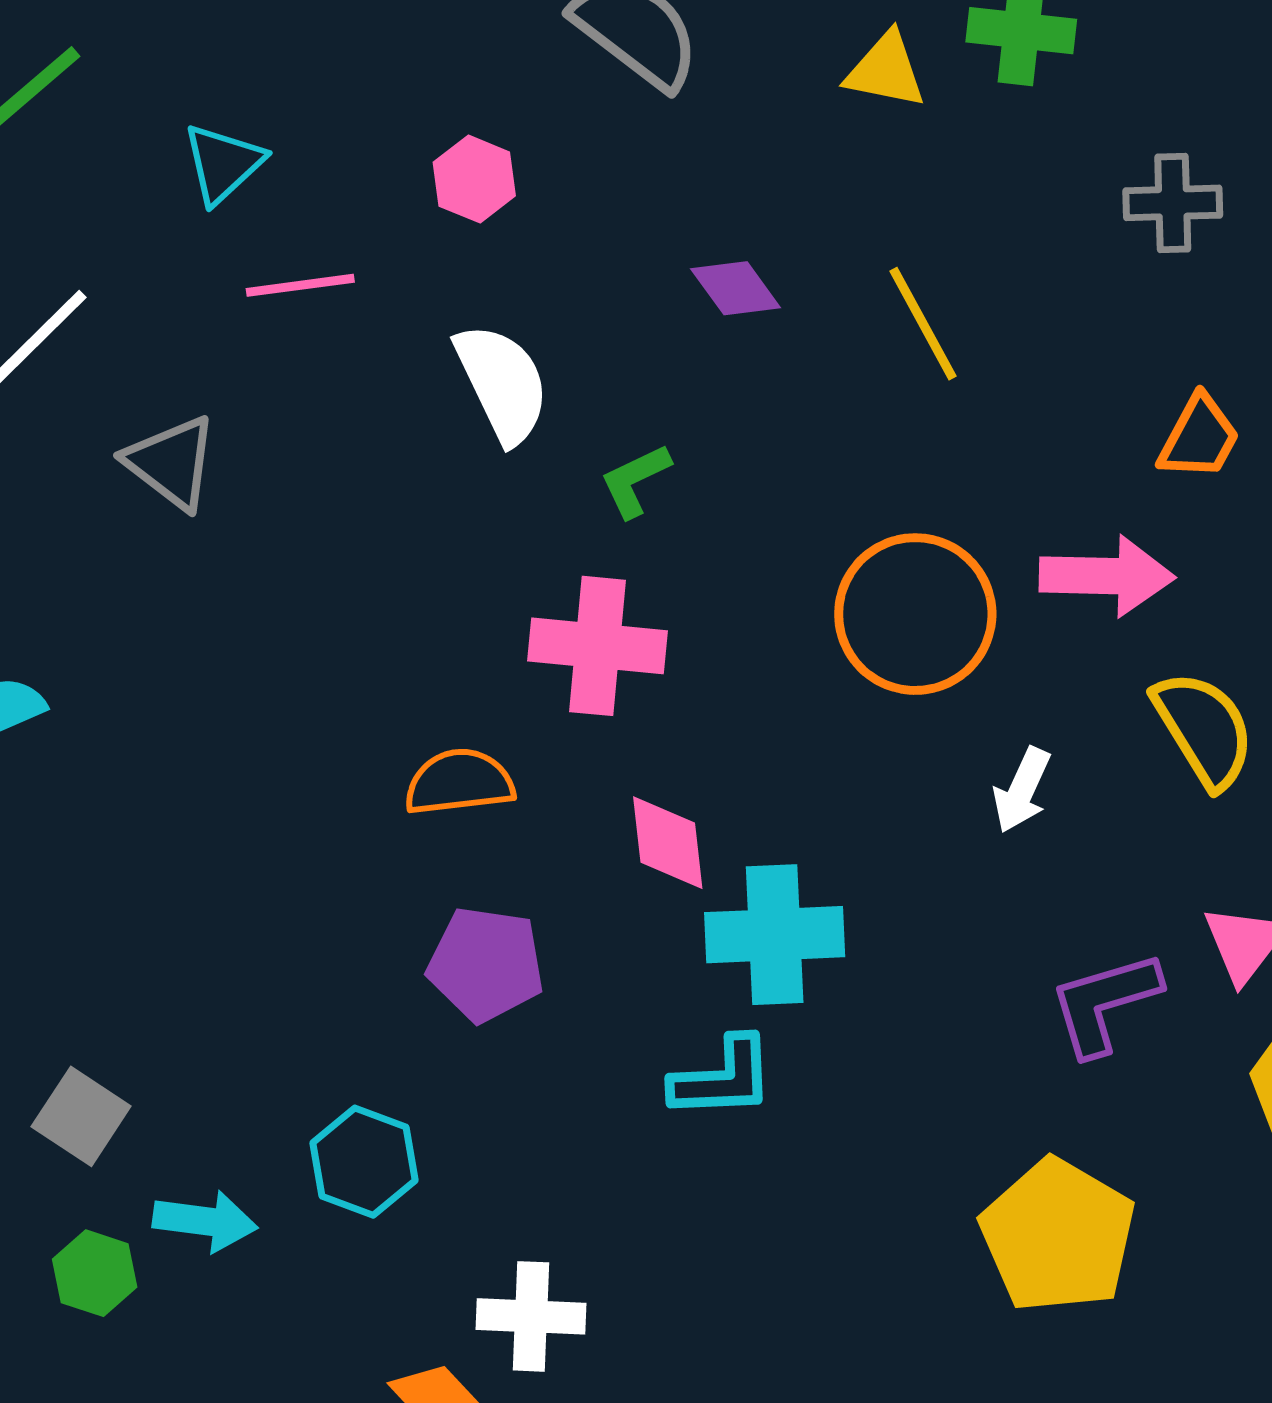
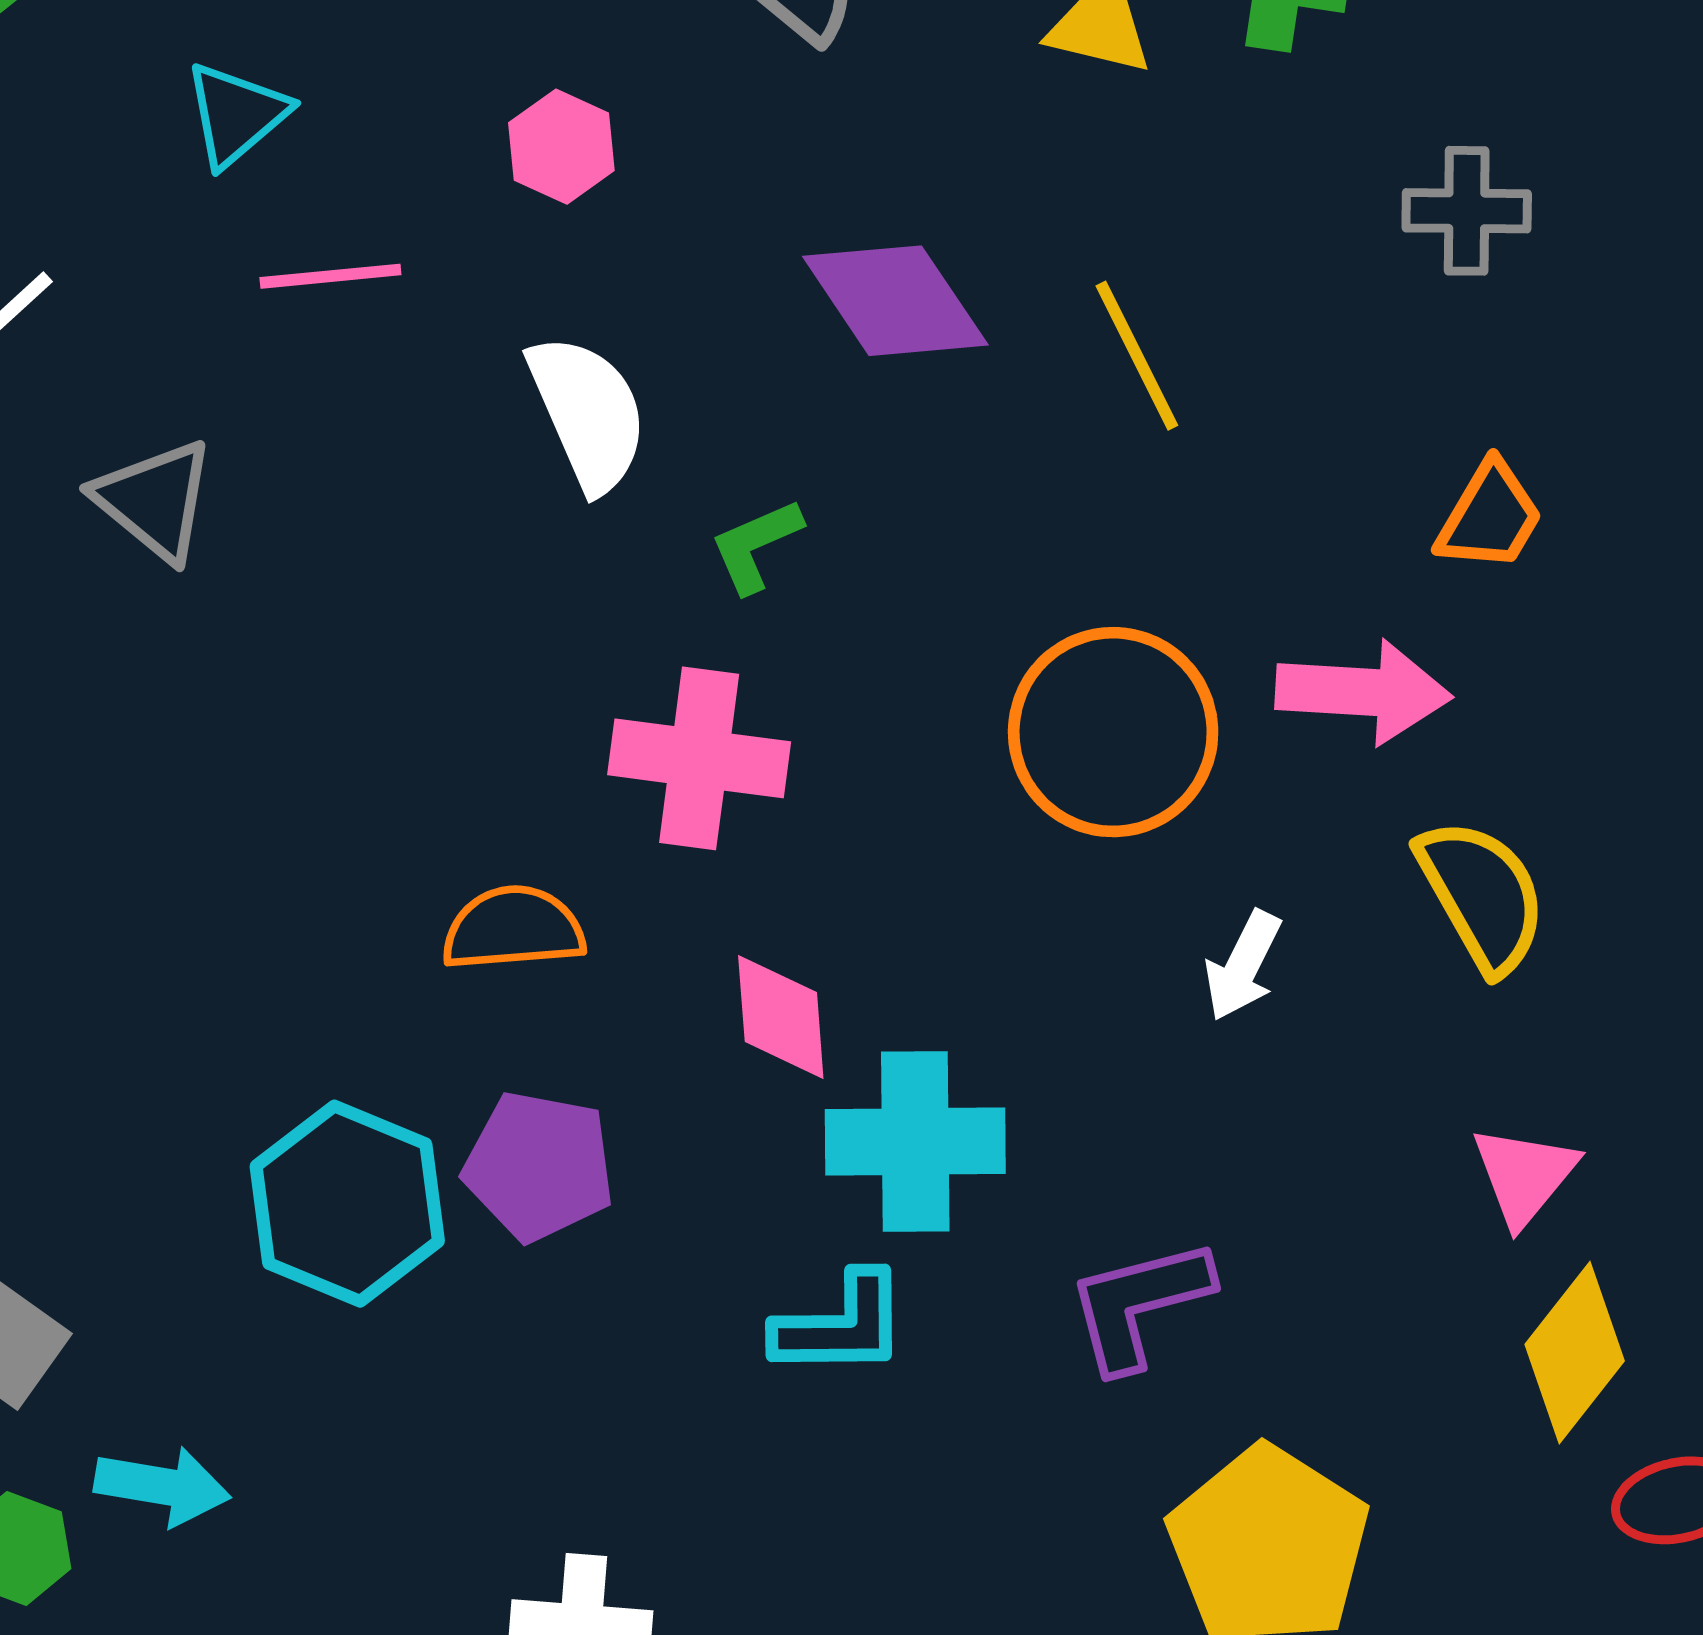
purple diamond: (736, 288) -> (895, 301), size x1.6
purple L-shape: (1105, 1003) -> (1139, 1304), moved
cyan hexagon: (364, 1162) -> (347, 1204), moved, size x1.4

